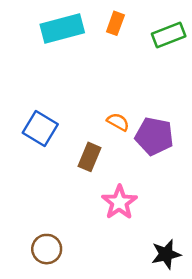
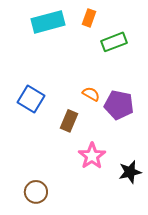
green rectangle: (169, 35) -> (114, 42), moved
black star: (166, 254) -> (130, 172), moved

